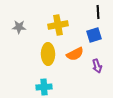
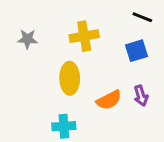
black line: (98, 12) -> (142, 17), turned -64
orange semicircle: (75, 54) -> (109, 100), moved

